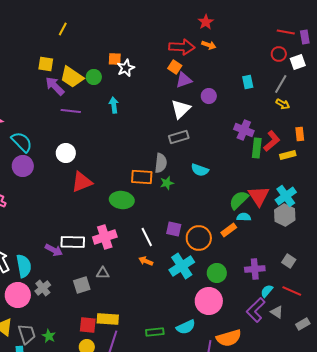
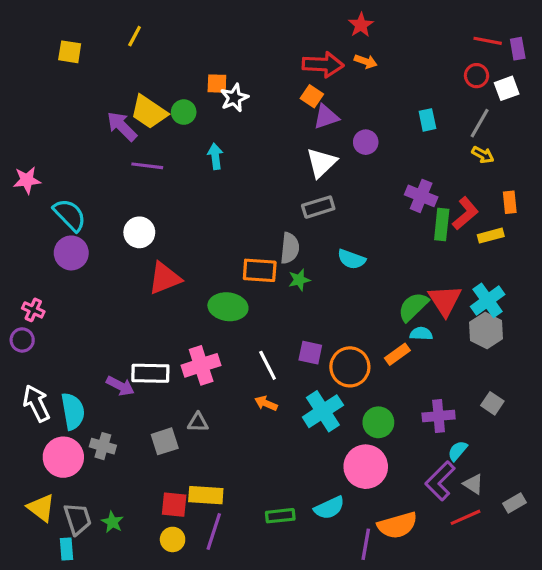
yellow square: (46, 64) -> (70, 52), moved
gray cross: (43, 288) -> (103, 446), turned -35
red line: (292, 291) -> (465, 517), moved, turned -48

